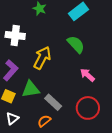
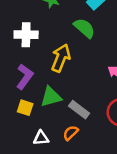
green semicircle: (76, 44) -> (84, 28), moved
white triangle: (12, 118) -> (41, 138), moved, turned 40

